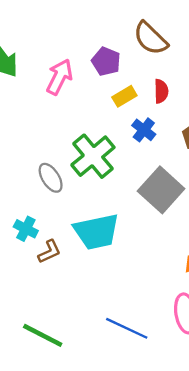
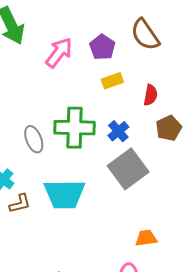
red semicircle: (161, 91) -> (151, 95), moved
blue cross: (144, 130) -> (118, 131), moved
green cross: (93, 156) -> (75, 128), turned 30

